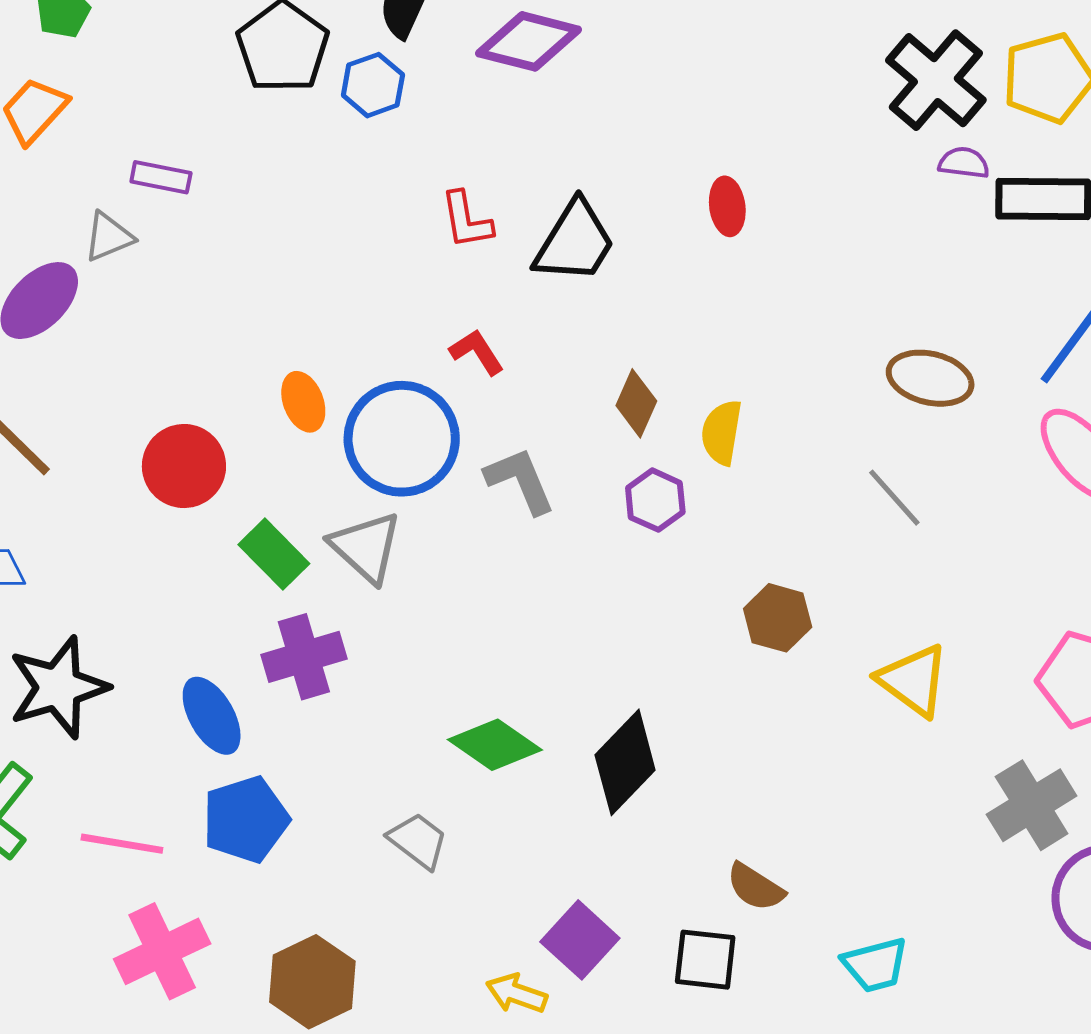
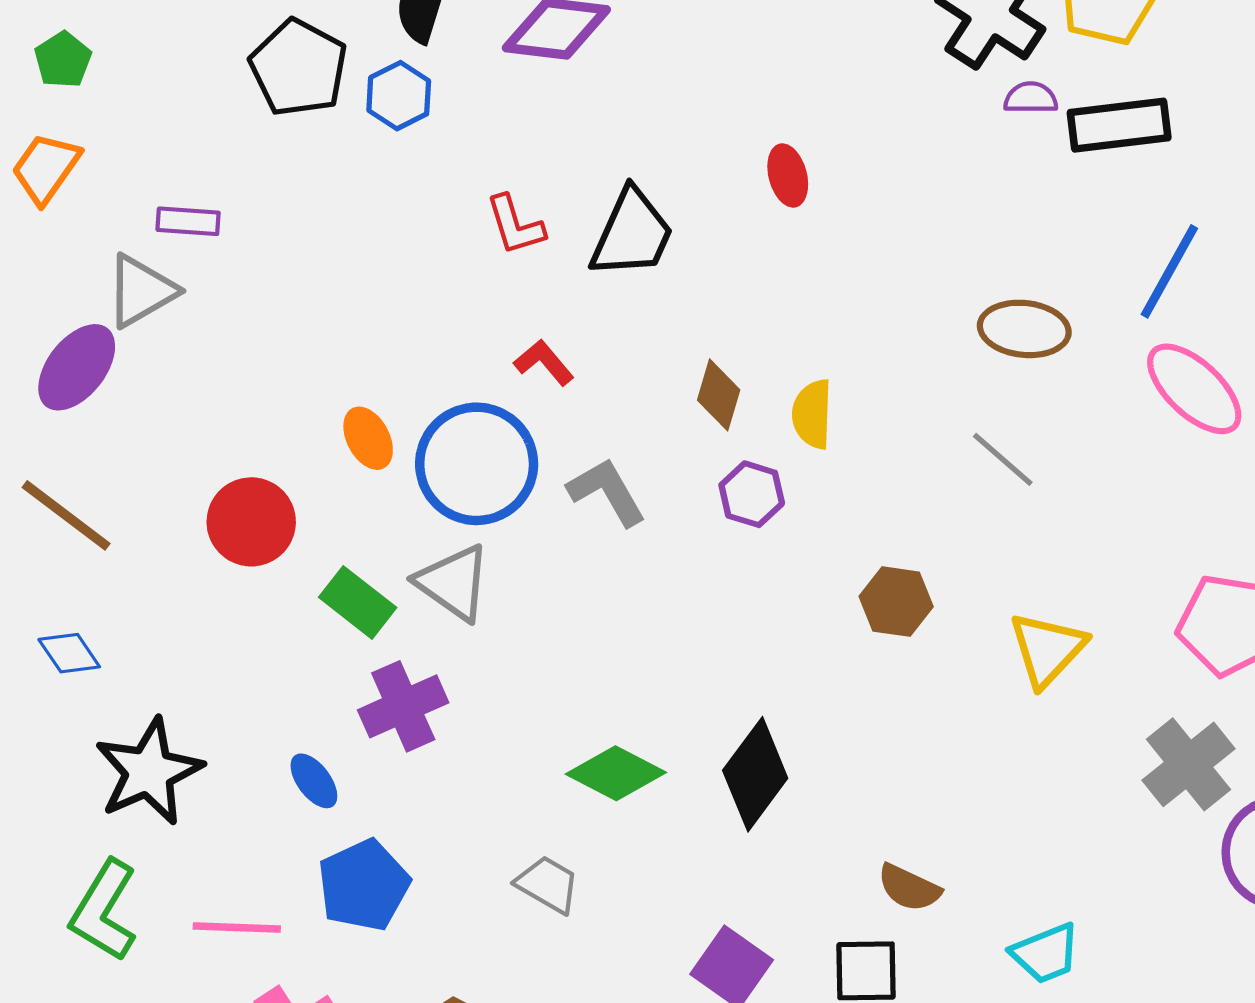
gray triangle: (109, 237) -> (141, 291), size x1.4
yellow triangle: (913, 680) -> (1047, 649), turned 44
blue ellipse: (212, 716) -> (314, 781), size x0.7

